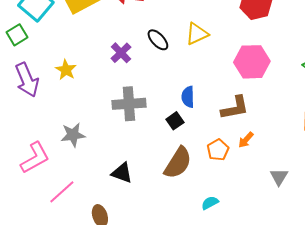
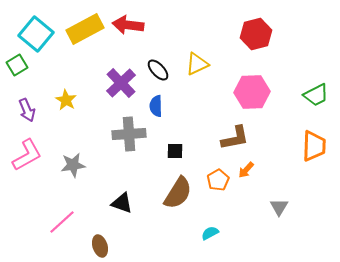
purple cross: (121, 53) -> (121, 83), size x1.4
purple arrow: (27, 80) -> (27, 110), size x0.7
blue semicircle: (188, 97) -> (156, 106), moved
black square: (175, 121) -> (175, 151), turned 36
pink L-shape: (35, 158) -> (27, 155), moved

